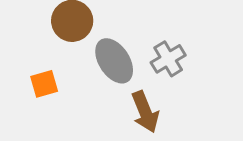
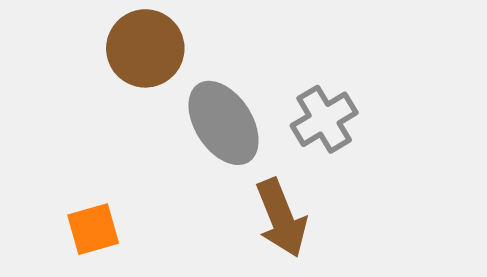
orange square: (44, 84) -> (93, 229), moved

